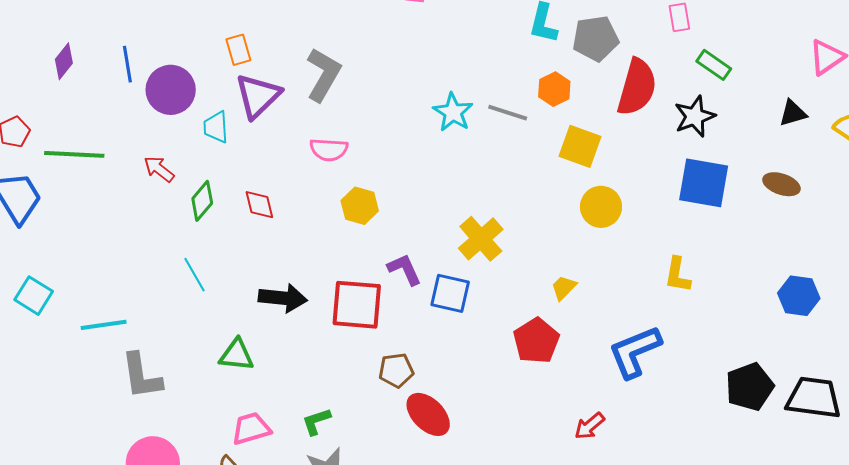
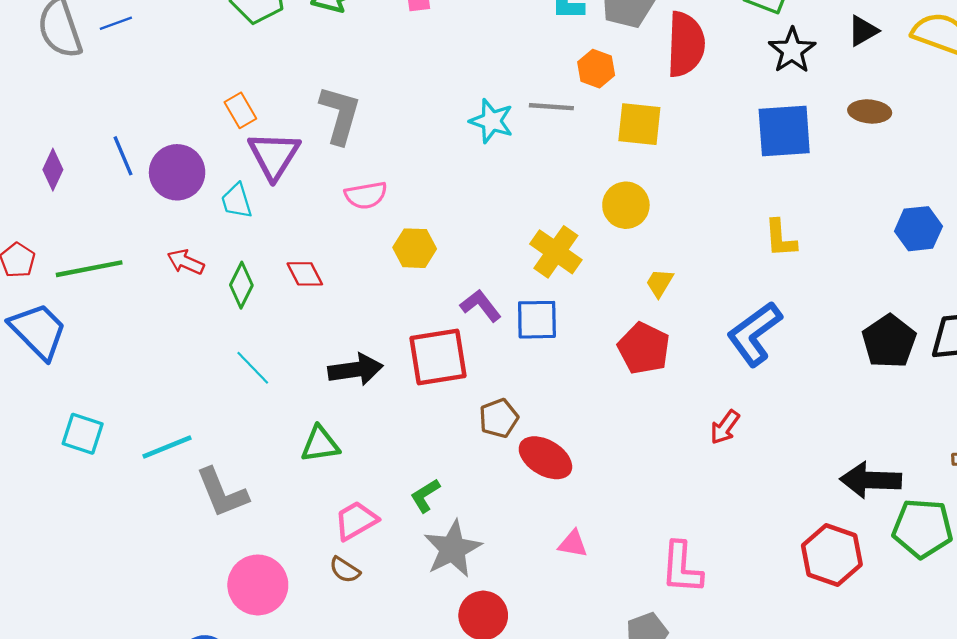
black star: (695, 116) -> (792, 50), moved
yellow circle: (601, 207) -> (626, 205), moved

